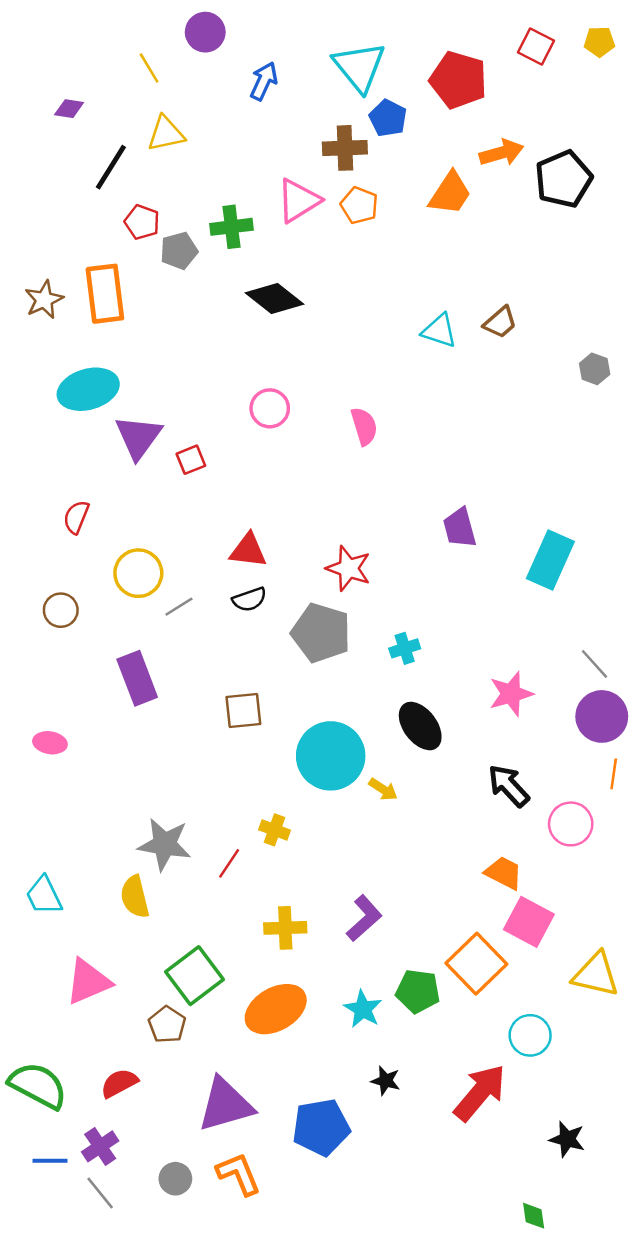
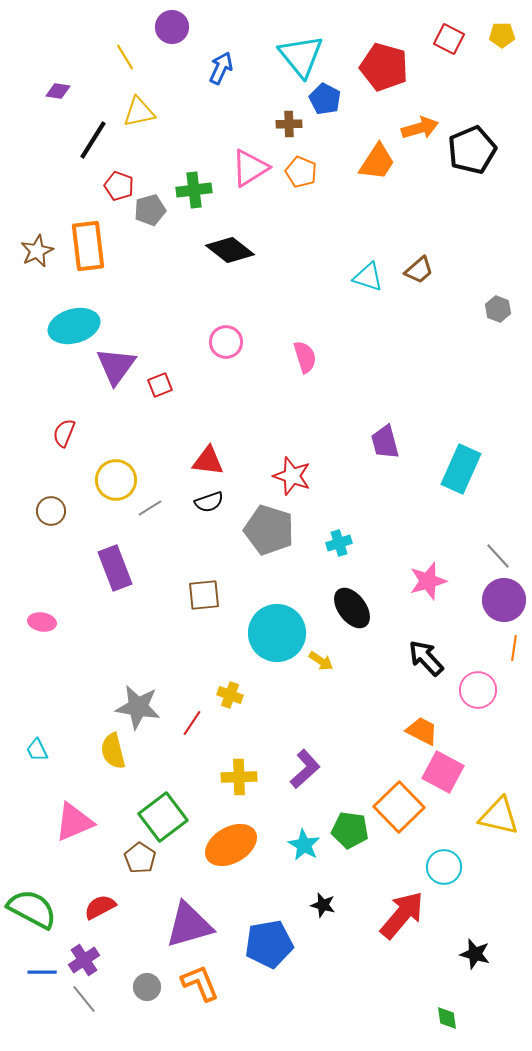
brown cross: (345, 148) -> (289, 124), size x0.7
cyan trapezoid: (44, 896) -> (37, 750), size x0.7

